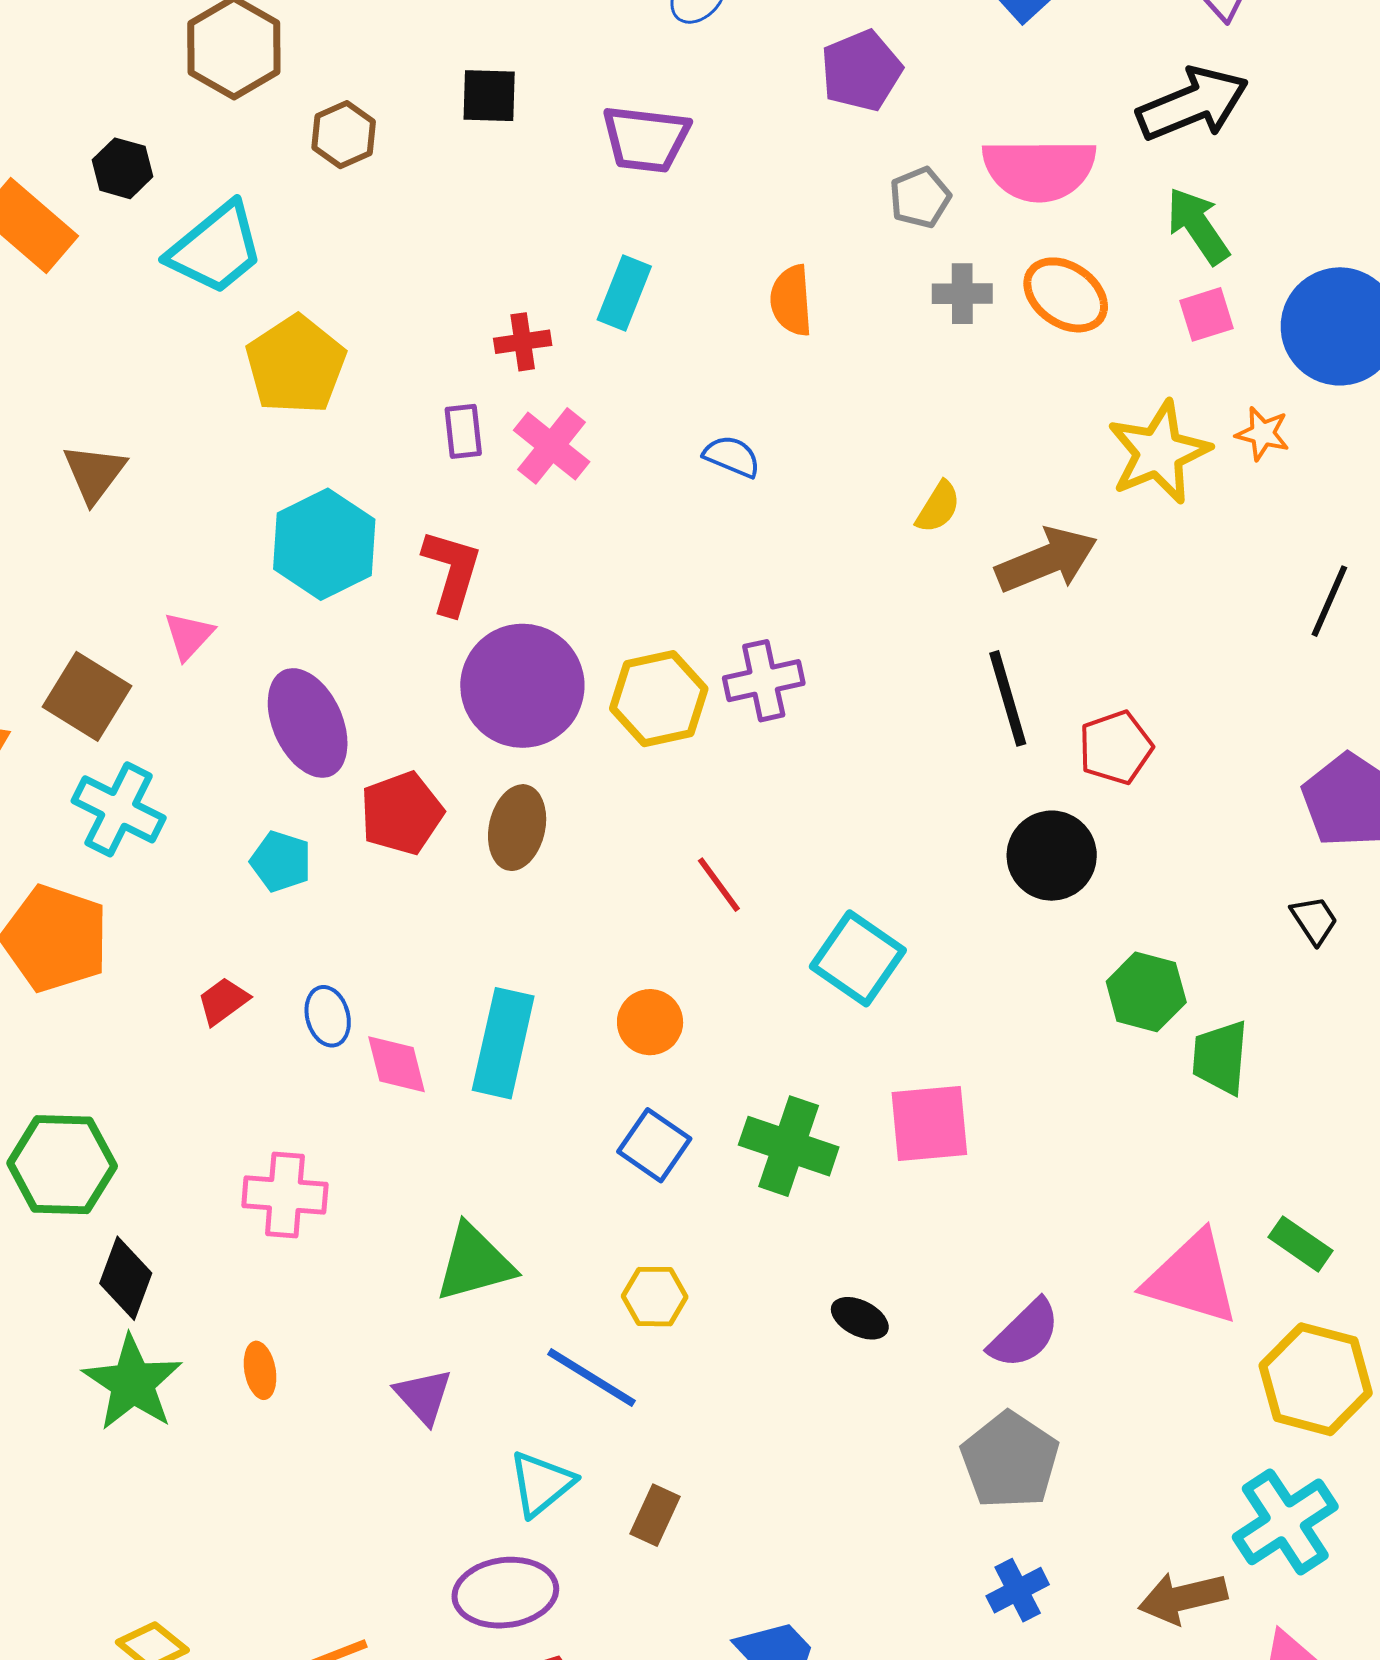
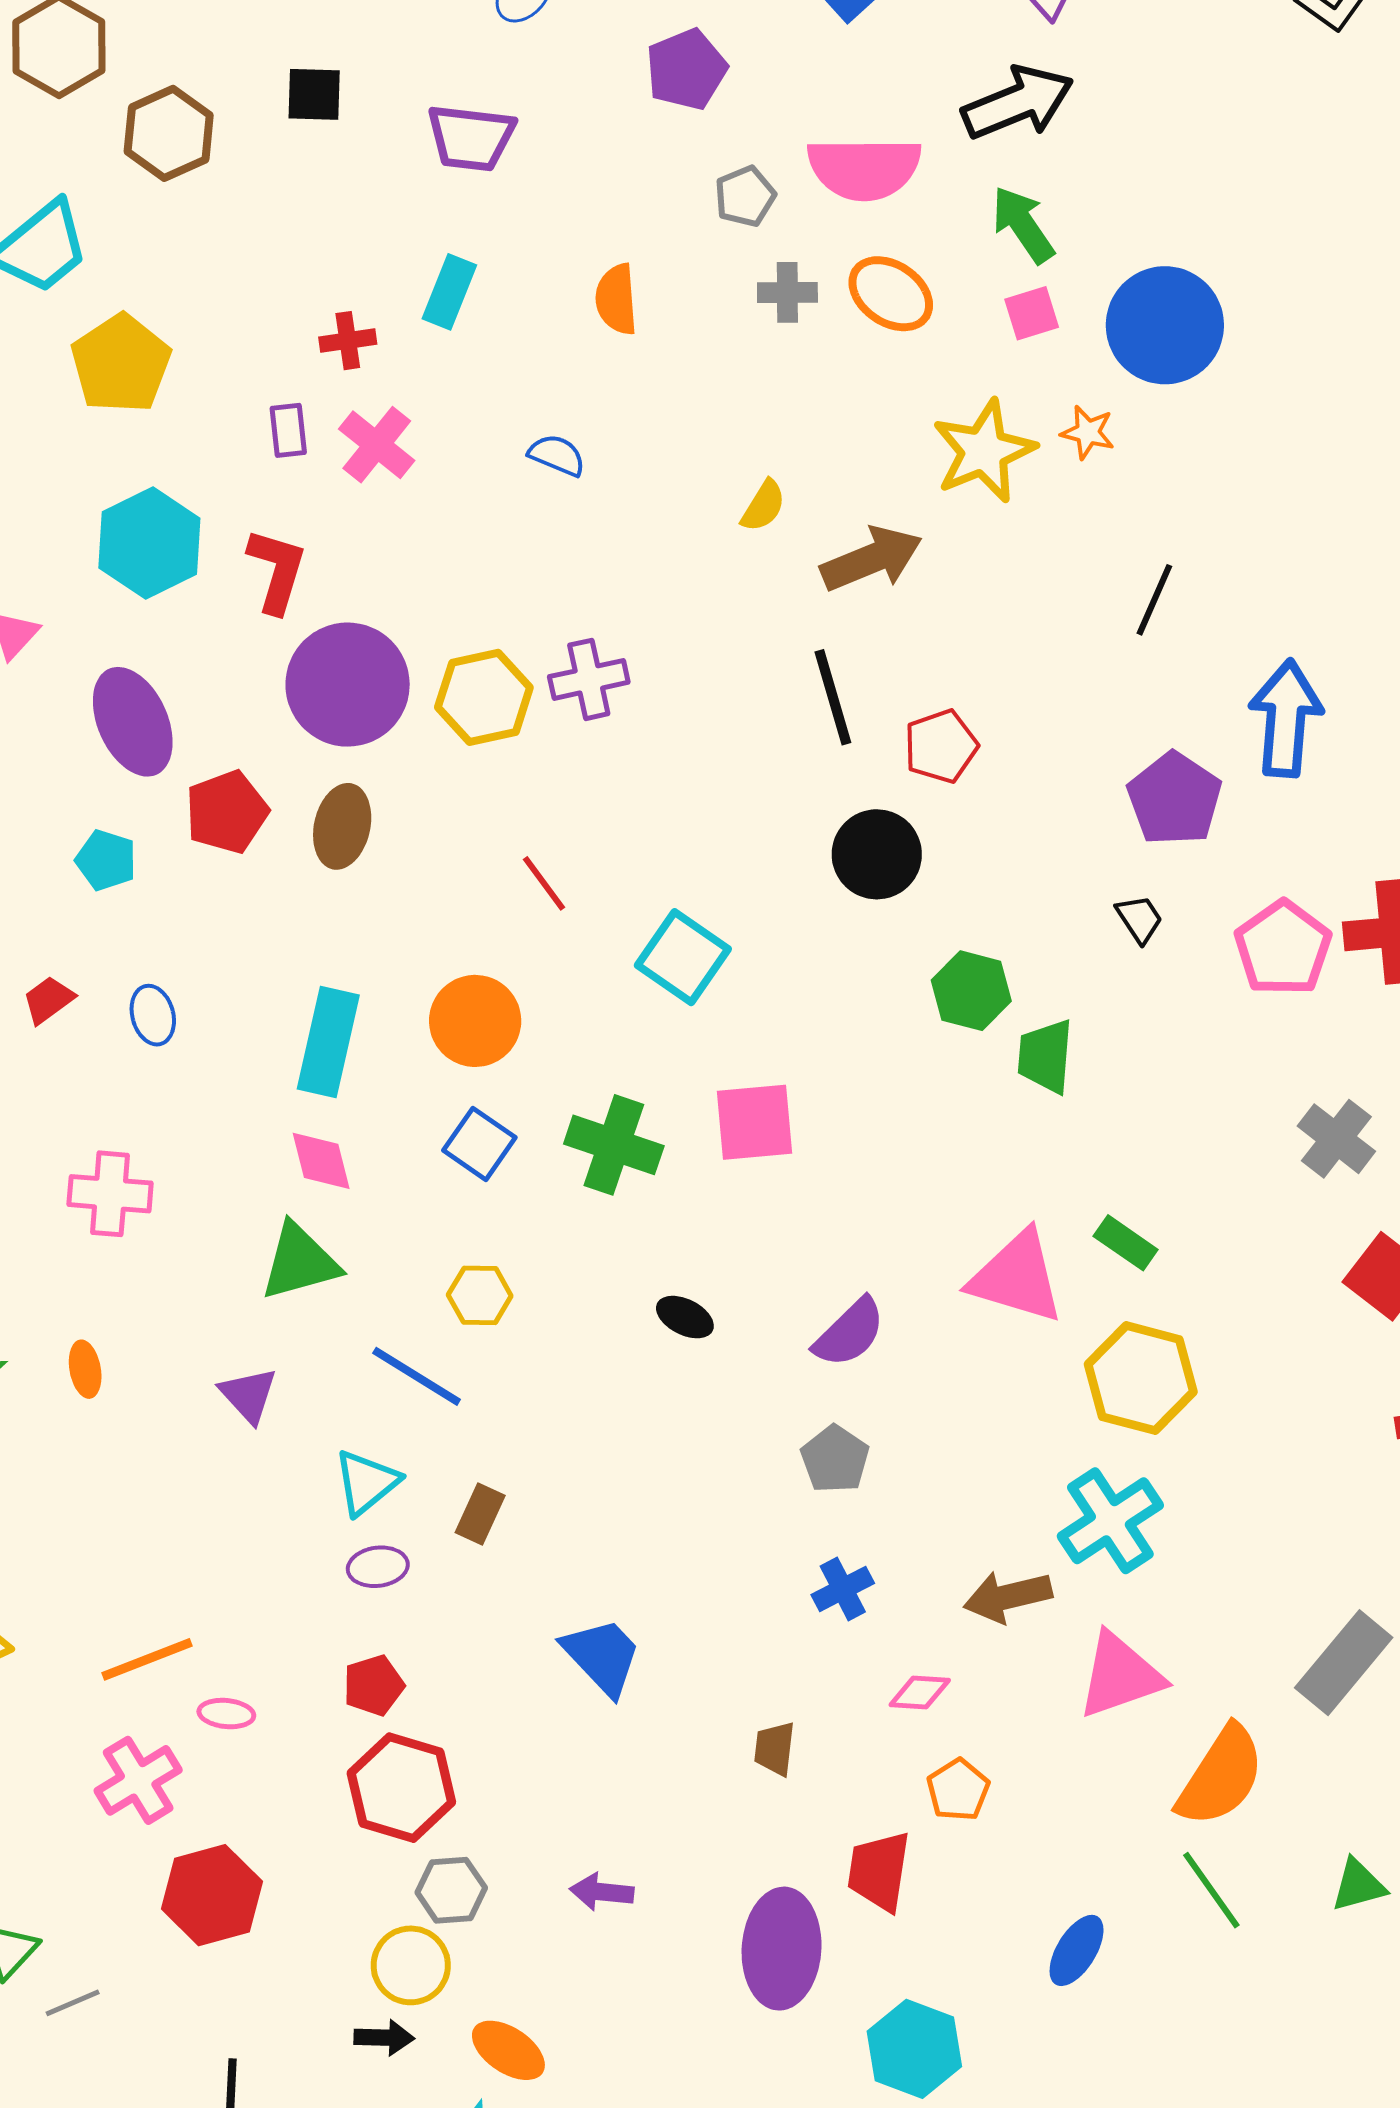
brown hexagon: (344, 135) -> (169, 133), size x1.4
orange circle: (650, 1022) -> (475, 1021), size x1.4
pink diamond: (396, 1064) -> (321, 1161), moved
gray pentagon: (1010, 1460) -> (835, 1459), size x0.7
purple ellipse: (505, 1593) -> (378, 1567), moved, size x0.6

